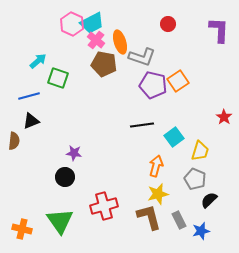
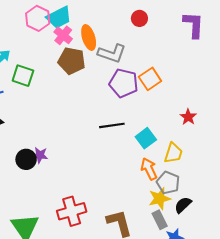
red star: (224, 117) -> (188, 117), moved
orange arrow: (156, 166) -> (149, 169), moved, turned -40
black circle: (65, 177) -> (26, 159), moved
yellow star: (158, 194) -> (160, 199), moved
gray rectangle: (179, 220) -> (160, 220), moved

